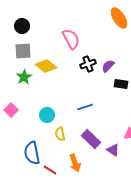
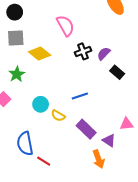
green star: (24, 77) -> (17, 74), moved
black rectangle: (121, 84) -> (117, 72), turned 32
yellow semicircle: (60, 134) -> (58, 116), moved, turned -48
orange arrow: (75, 163) -> (99, 159), moved

